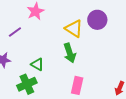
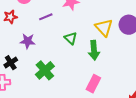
green triangle: (37, 64) -> (71, 38), moved
green cross: (27, 84) -> (45, 70), turned -30

